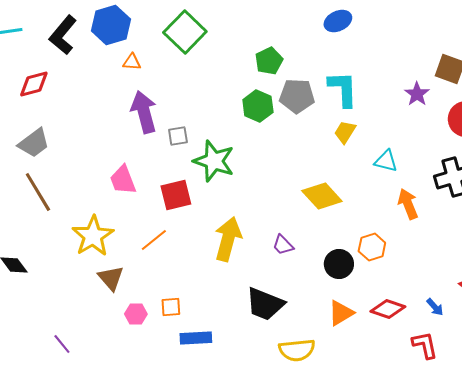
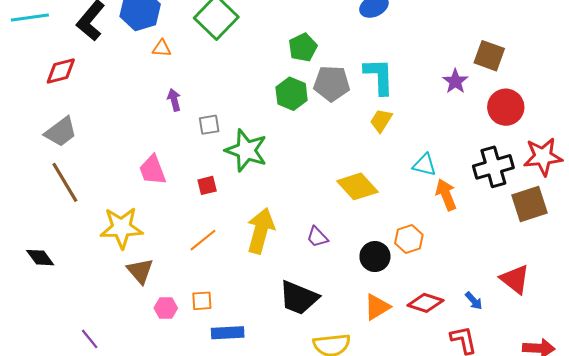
purple arrow: (144, 112) -> (174, 100), size x0.5
cyan triangle: (386, 161) -> (424, 165), moved
red square: (176, 195) -> (207, 185), size x0.6
yellow star: (93, 236) -> (122, 228), turned 30
orange line: (154, 240) -> (203, 240), moved

